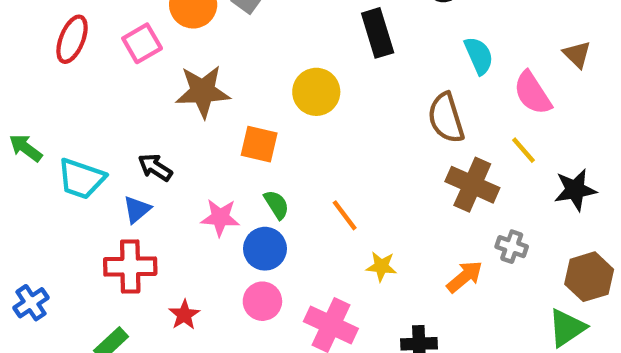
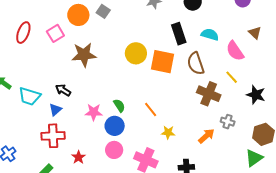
black rectangle: (378, 33) -> (179, 34), moved
cyan semicircle: (479, 56) -> (210, 35), turned -48
orange square: (259, 144) -> (163, 62), moved, size x1.4
black star: (575, 190) -> (256, 95), turned 30

